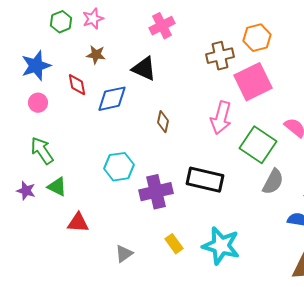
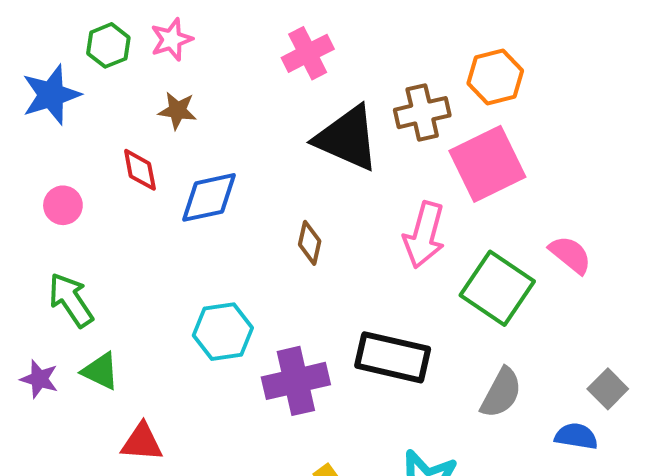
blue star: (36, 66) -> (51, 95), moved
black triangle: (144, 69) -> (347, 138), moved, size x1.4
gray semicircle: (273, 182) -> (501, 393), moved

